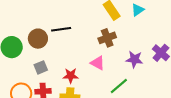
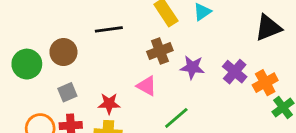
black line: (61, 29) -> (109, 29), moved
purple star: (134, 59) -> (192, 67), moved

